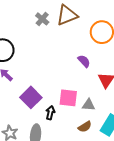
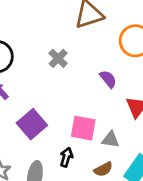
gray cross: (42, 19) -> (58, 58), moved
black arrow: (50, 113) -> (66, 157), moved

